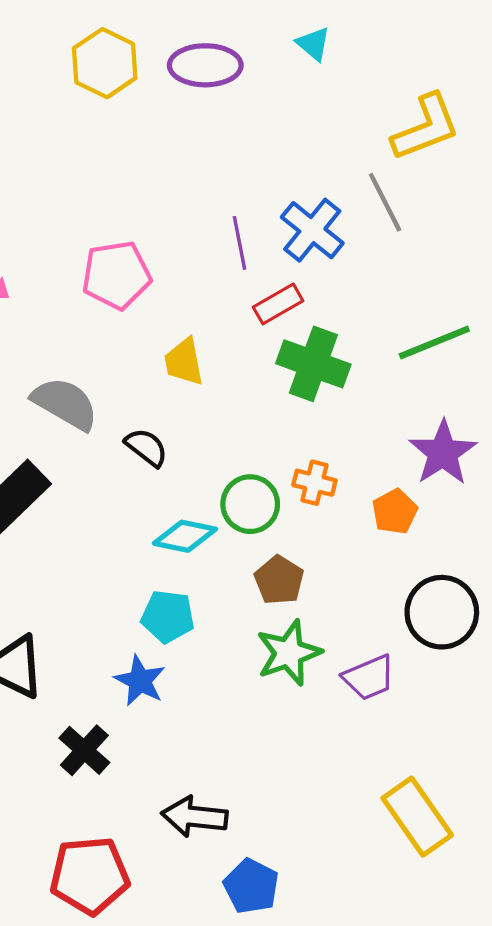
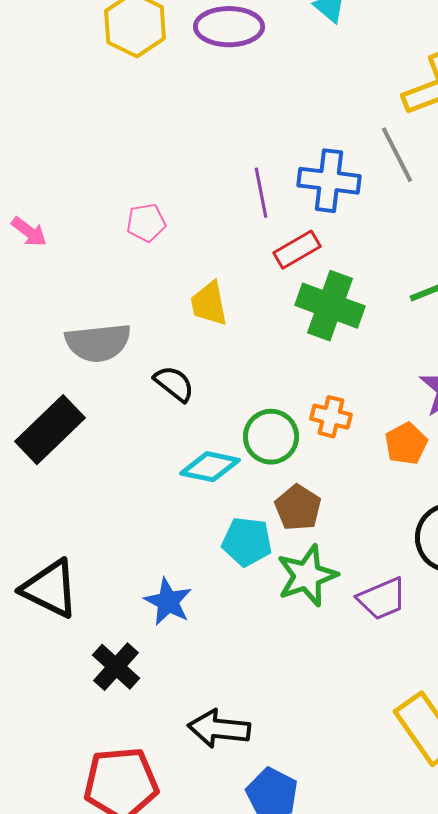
blue cross: (312, 230) -> (329, 181), turned -32
pink pentagon: (116, 275) -> (146, 223), size x0.6
gray semicircle: (65, 404) -> (98, 343), turned 144
cyan pentagon: (168, 616) -> (247, 542), moved

